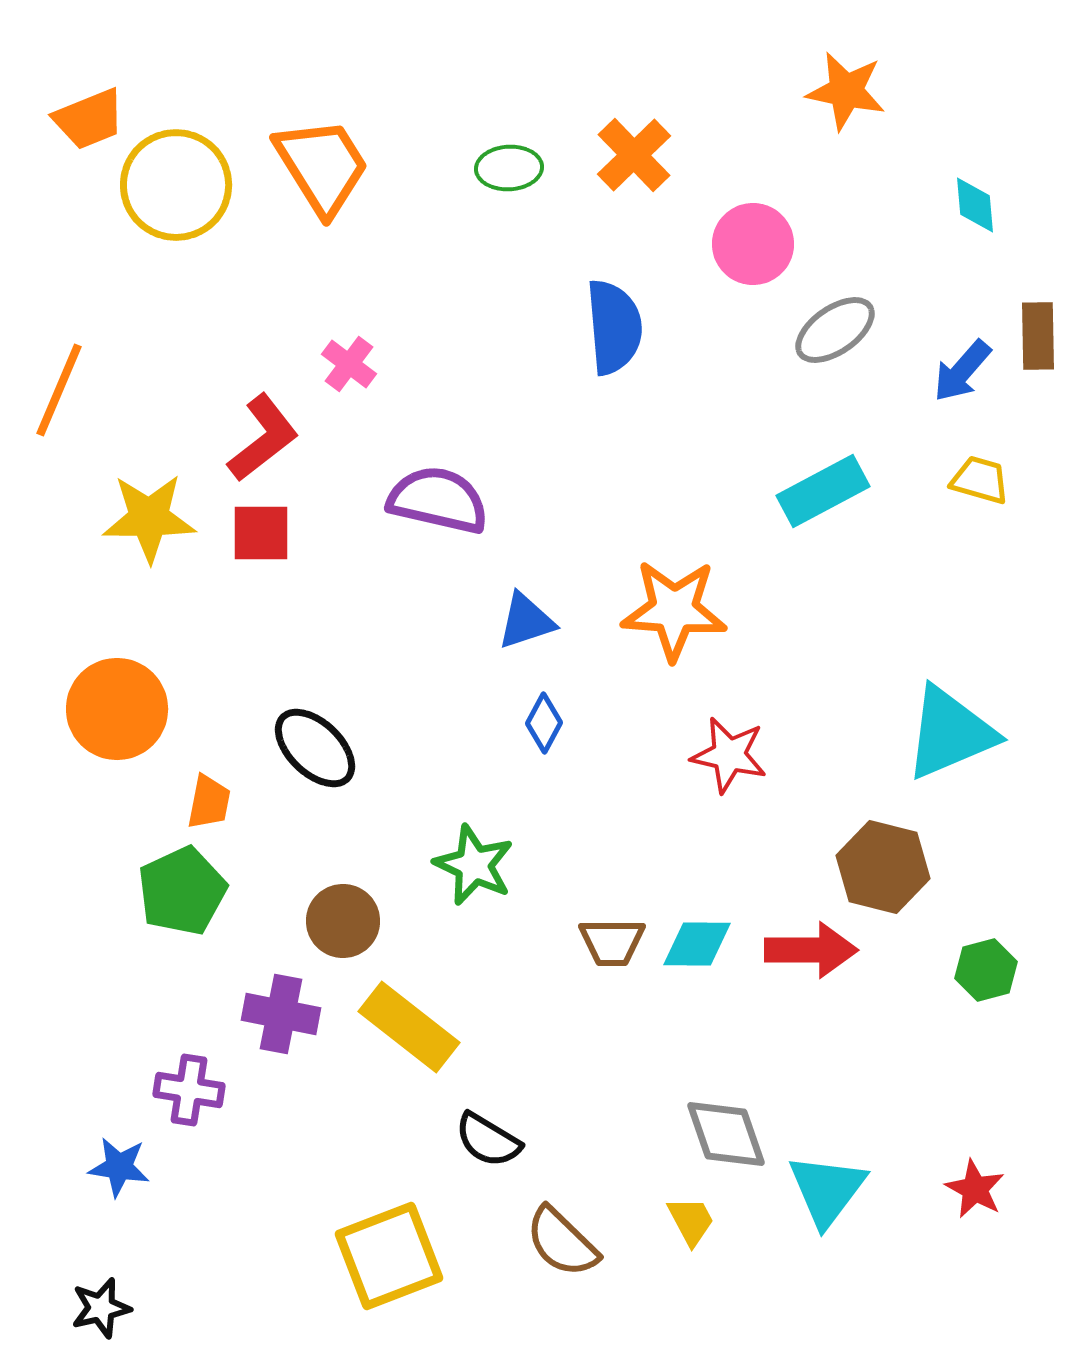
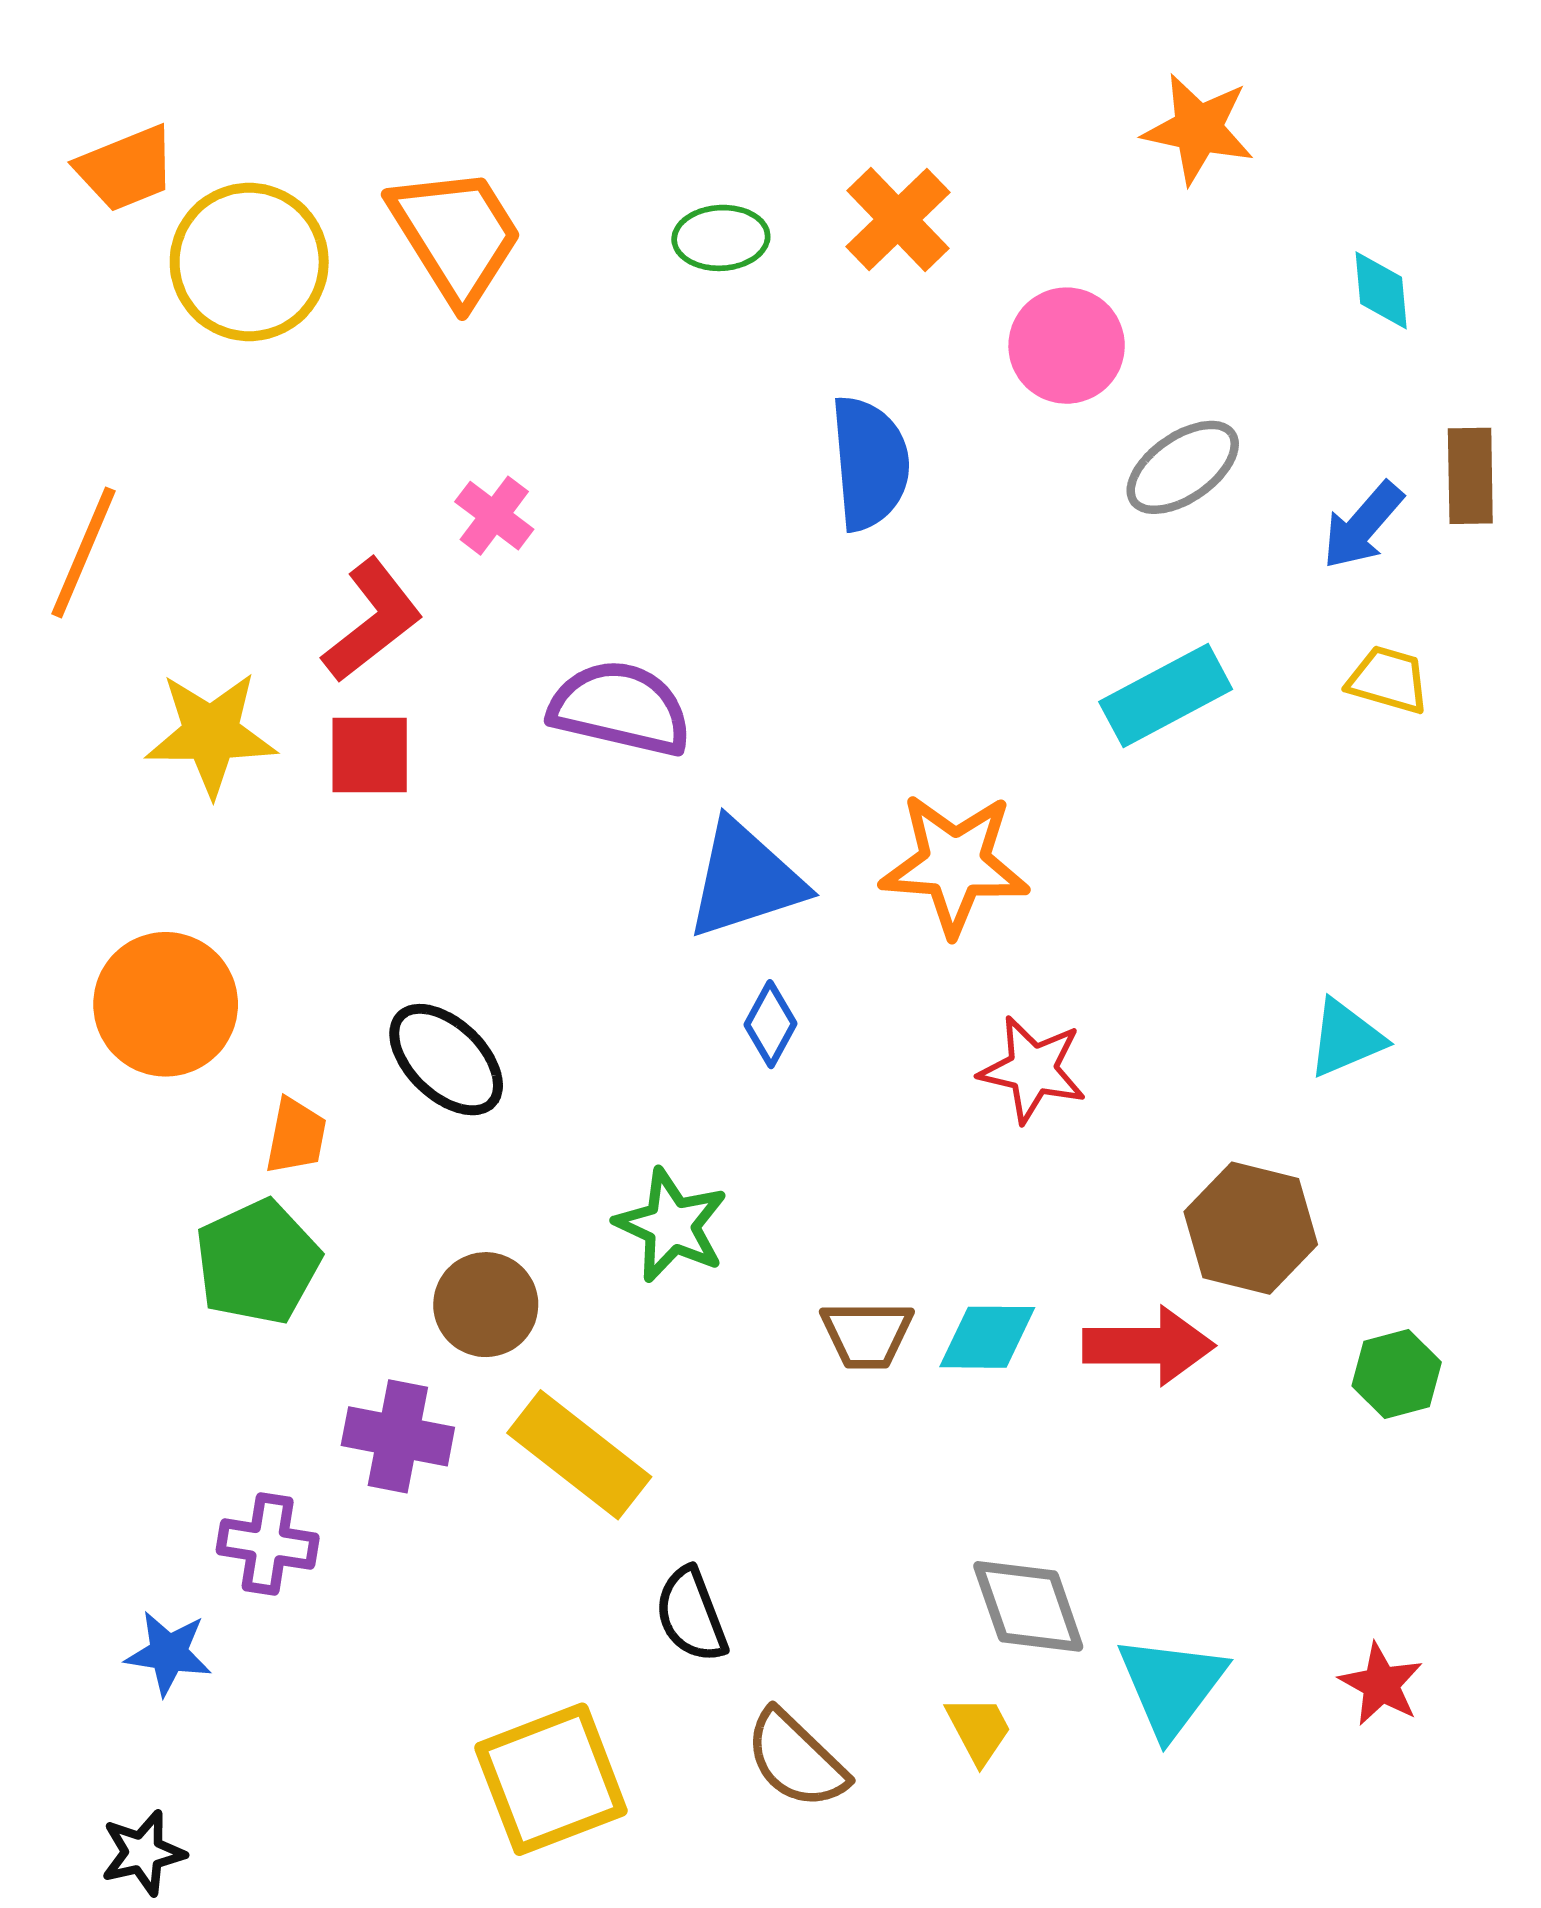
blue triangle: (526, 621) -> (745, 880), size x1.5
cyan triangle: (950, 733) -> (1346, 1038), size x0.6
black semicircle: (488, 1140) -> (691, 1615), turned 38

